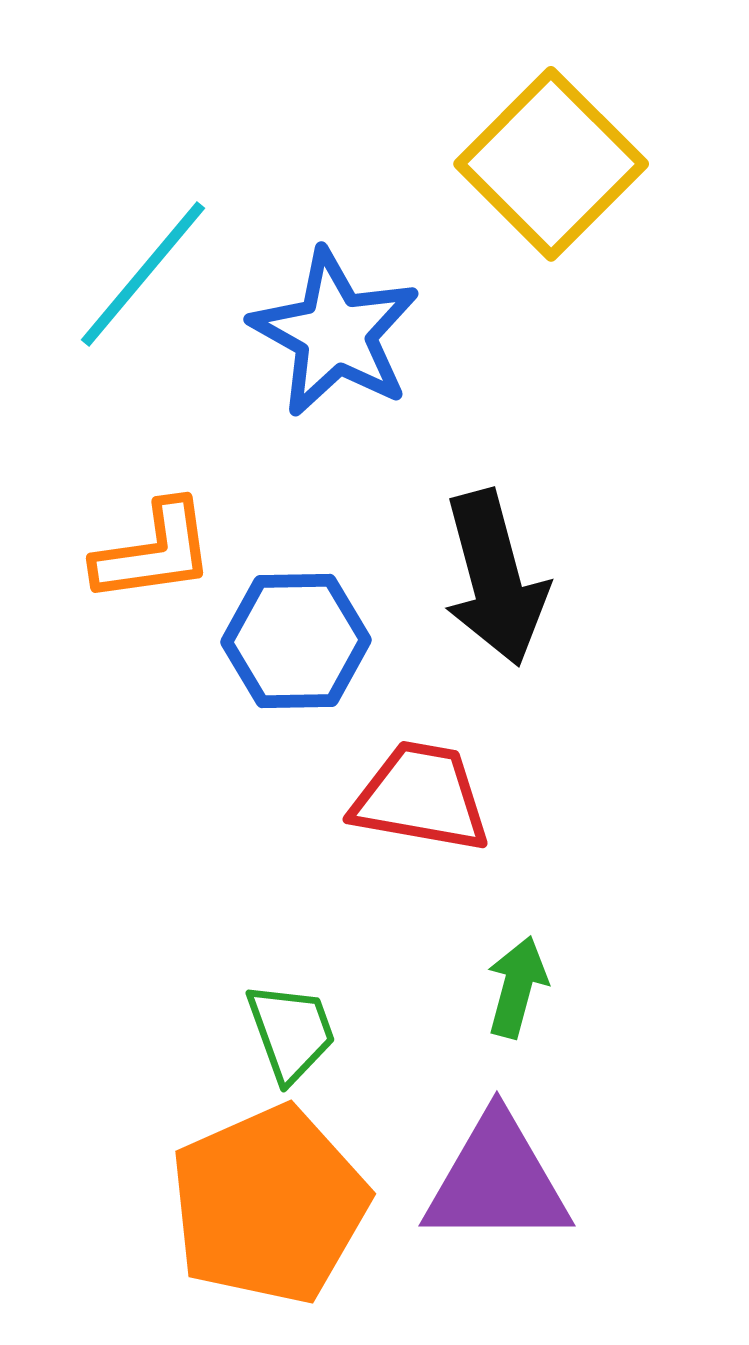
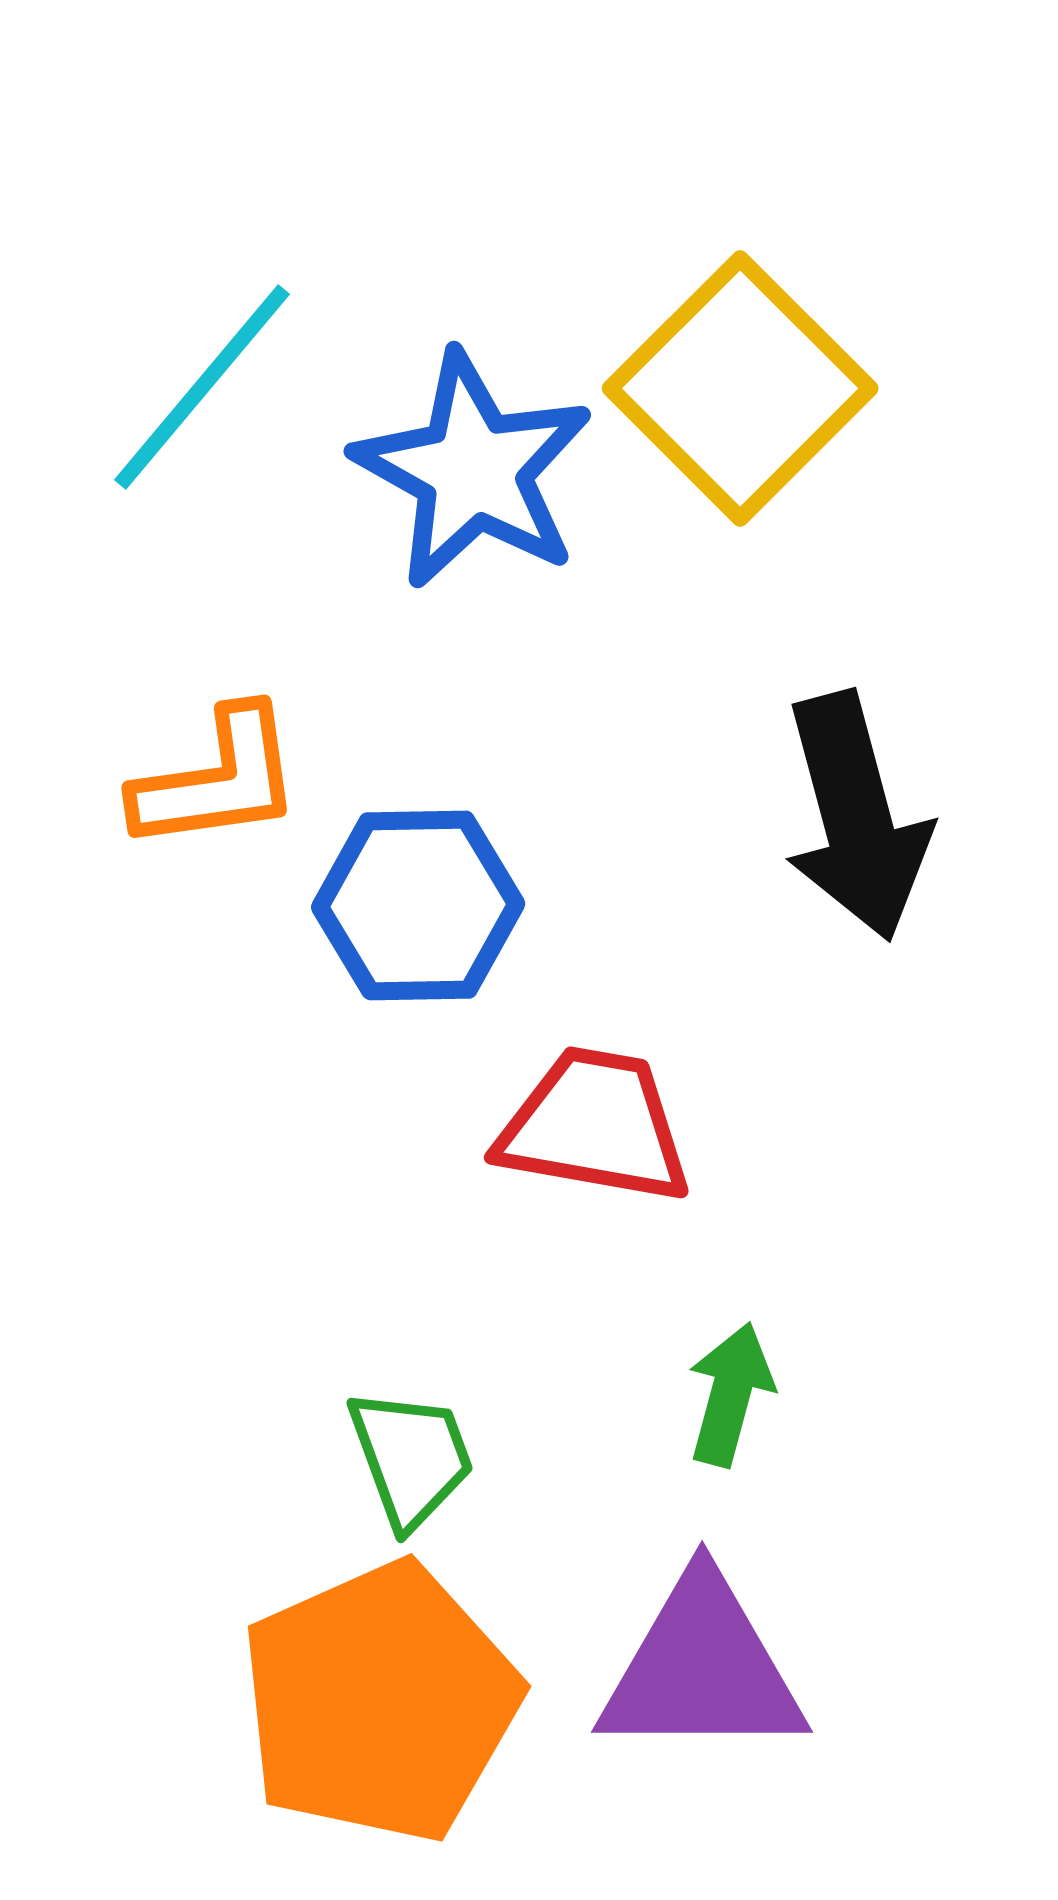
yellow square: (551, 164) -> (740, 388), moved
black arrow: (495, 578) -> (856, 816), moved

